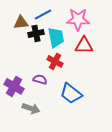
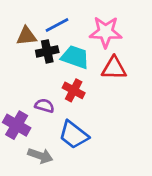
cyan trapezoid: (56, 37) -> (75, 57), turned -60
purple semicircle: (40, 79) -> (44, 106), moved
blue trapezoid: (71, 93) -> (74, 135), moved

